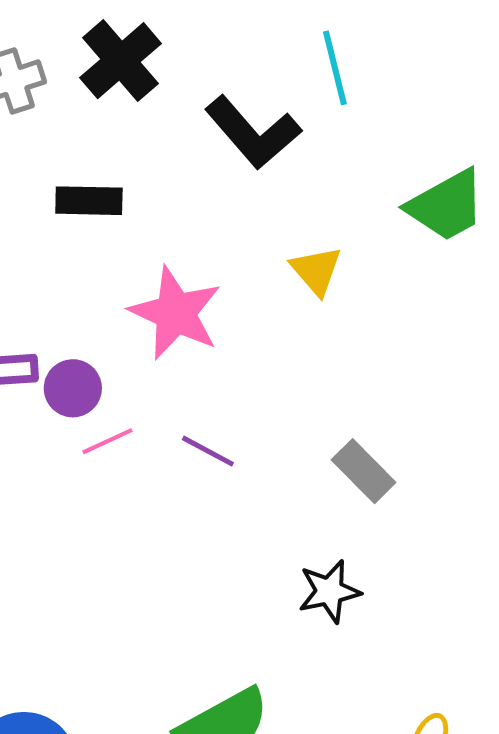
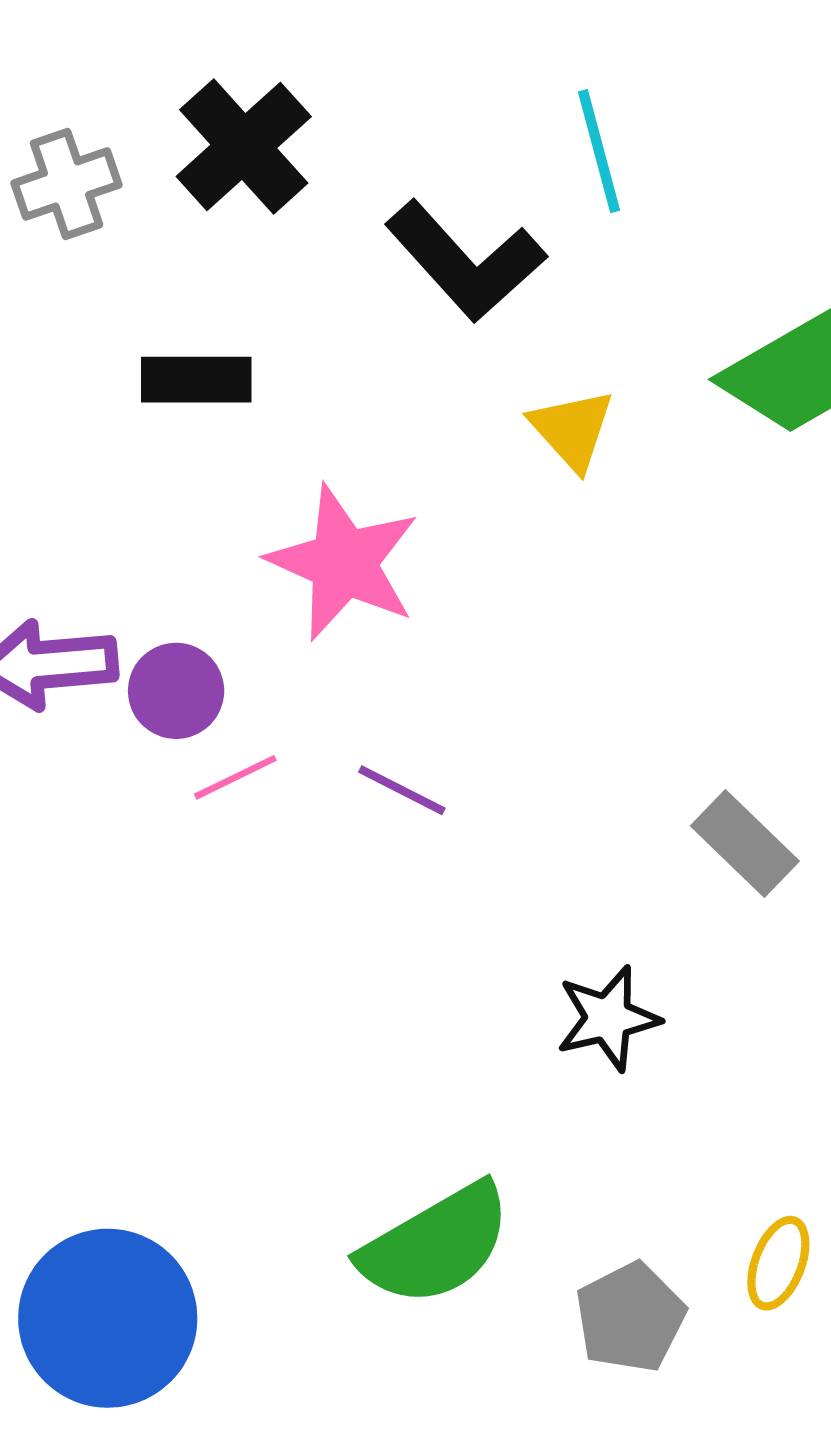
yellow triangle: (316, 271) -> (572, 430), moved
gray rectangle: (364, 471) -> (745, 844), moved

